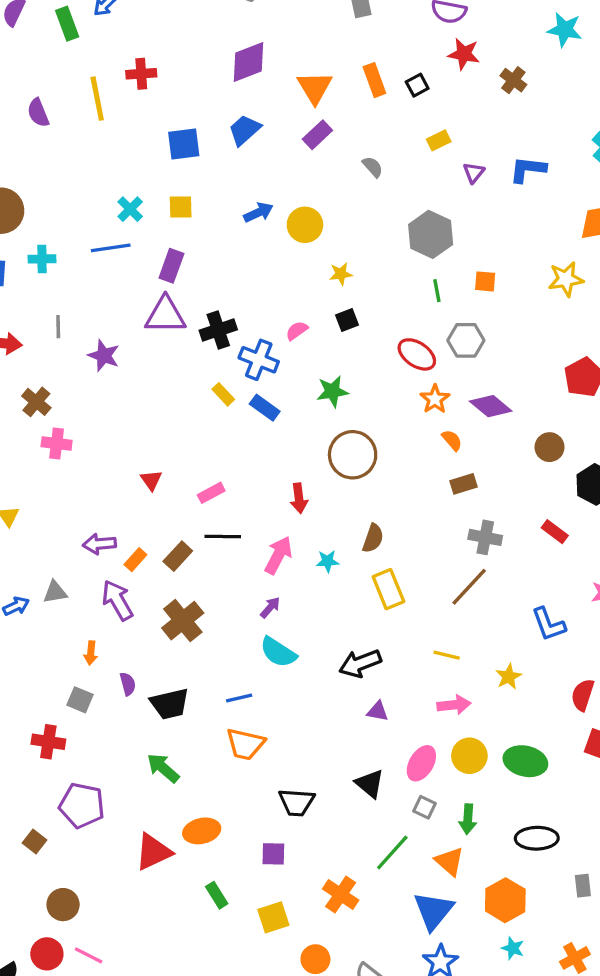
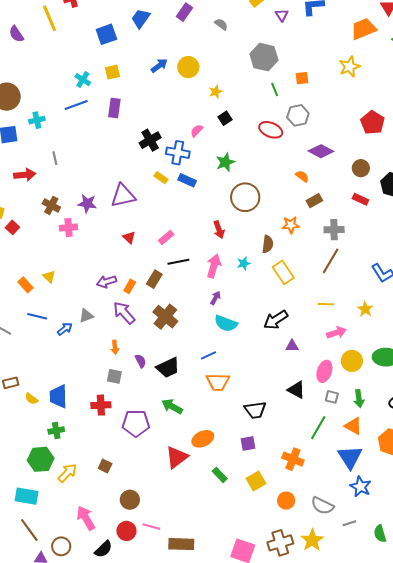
purple triangle: (165, 315) -> (123, 196), moved
purple star: (104, 356) -> (87, 204), moved
orange star: (435, 399) -> (291, 225), moved, turned -30
red rectangle: (555, 532) -> (360, 199), moved
purple pentagon: (82, 805) -> (136, 423), moved

